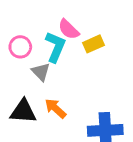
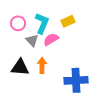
pink semicircle: (69, 29) -> (51, 39), moved, turned 105
orange arrow: (55, 108) -> (42, 65), turned 49

